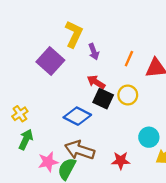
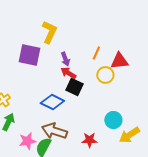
purple arrow: (94, 52) -> (65, 59), moved
purple square: (50, 61) -> (29, 55), turned -30
yellow circle: (128, 95) -> (105, 75), moved

